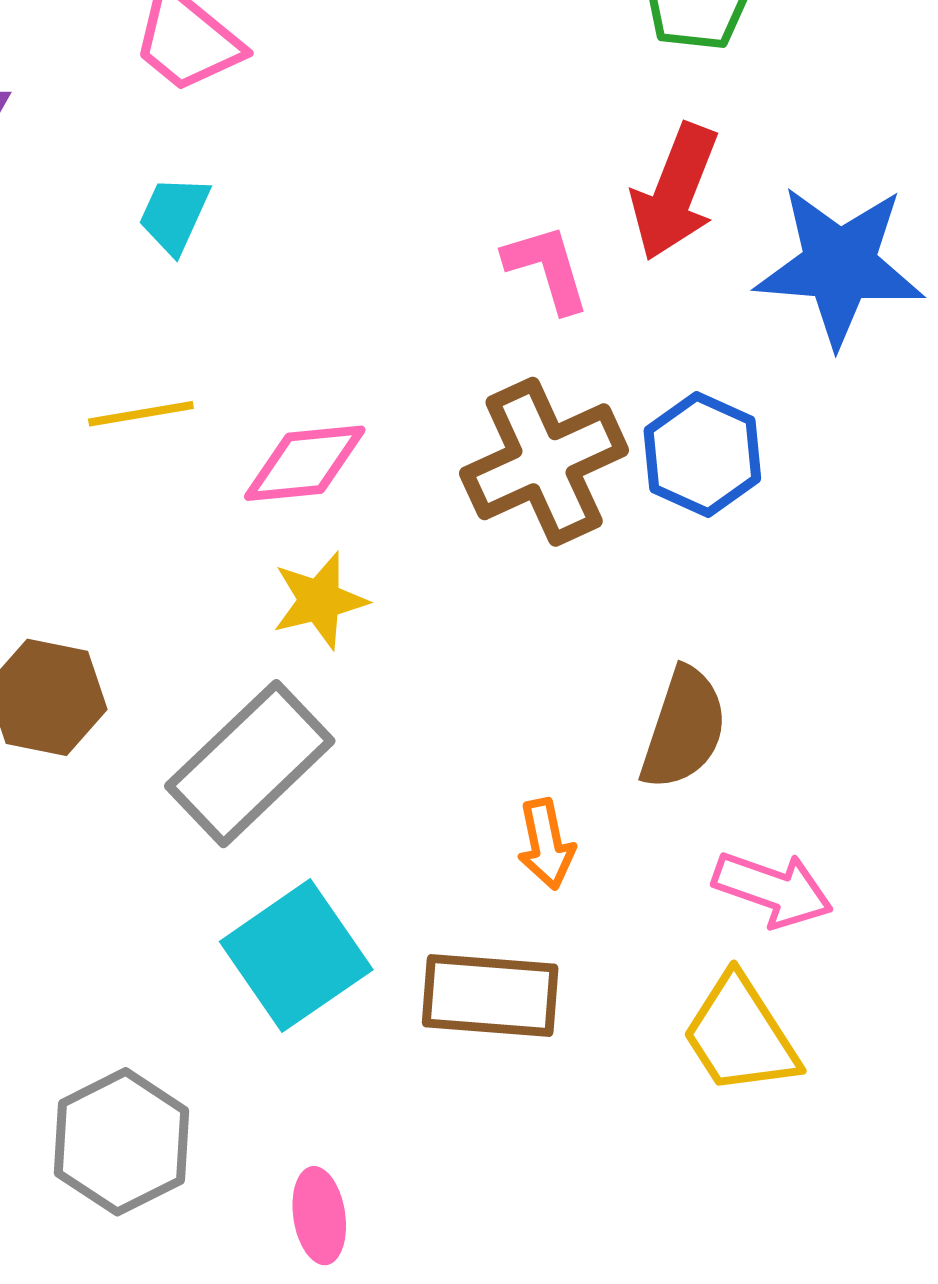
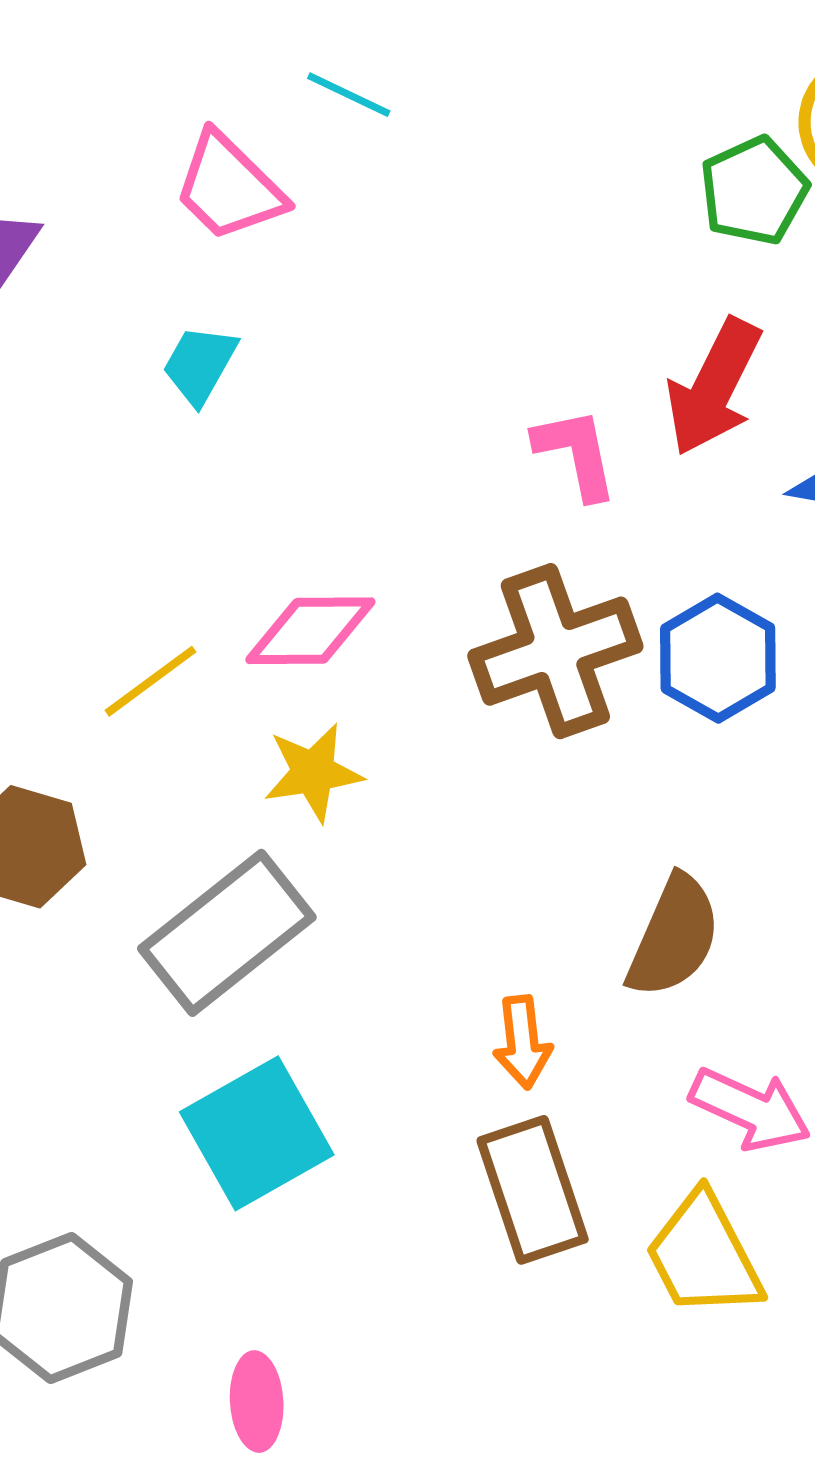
yellow line: (141, 414) -> (150, 681), moved, turned -32
brown rectangle: (490, 995) -> (533, 1190), moved, turned 62

